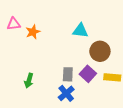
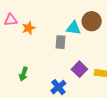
brown circle: (100, 51) -> (92, 21), moved
gray rectangle: (68, 74) -> (61, 42), moved

